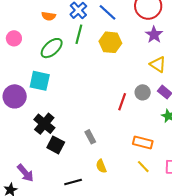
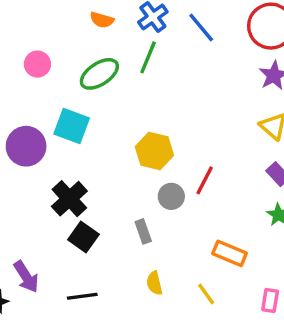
pink circle: (14, 38) -> (37, 64), moved
yellow hexagon: (110, 42) -> (154, 151), moved
gray circle: (143, 92) -> (171, 196), moved
yellow line: (143, 167) -> (206, 294), moved
black line: (73, 182) -> (82, 296), moved

